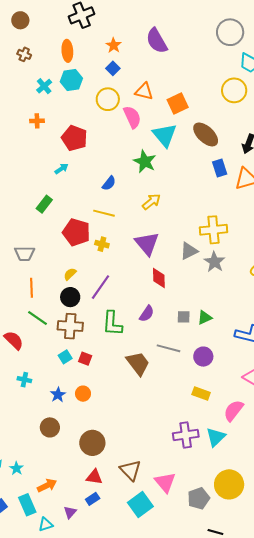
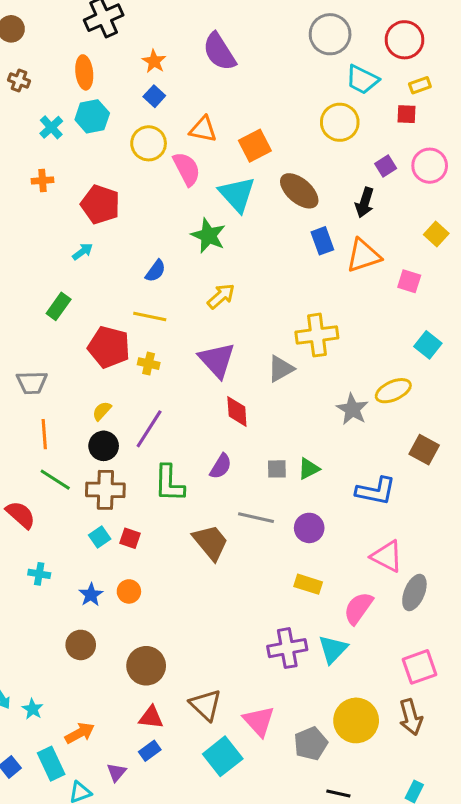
gray star: (214, 262) -> (352, 409), moved

